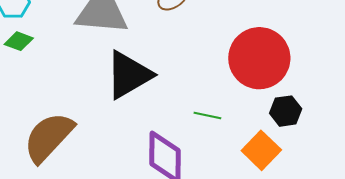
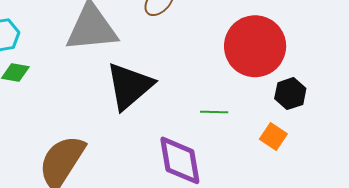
orange square: (261, 150) -> (273, 137), size x0.7

